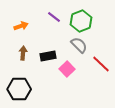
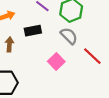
black rectangle: (48, 56) -> (33, 31), moved

